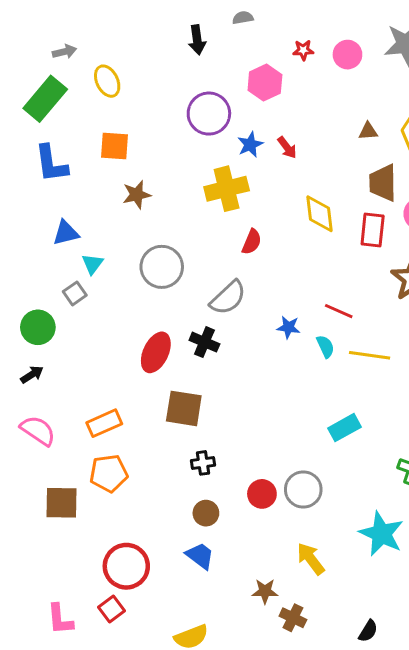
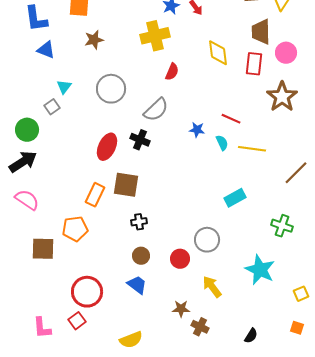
blue triangle: (66, 233) -> (46, 50), moved, turned 36
black arrow: (32, 374) -> (23, 162), size x1.8
orange rectangle: (104, 423) -> (95, 195), moved, turned -40
red circle: (262, 494) -> (180, 259), moved

